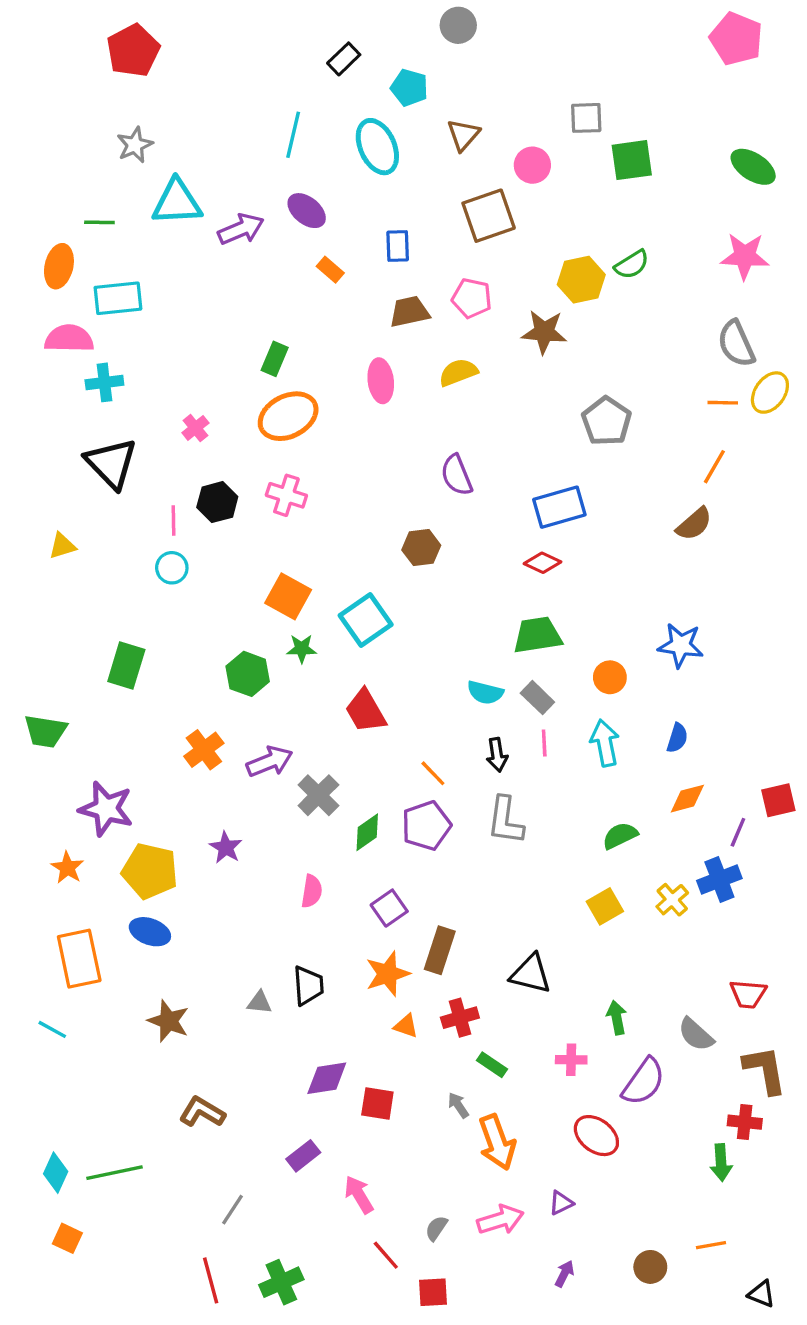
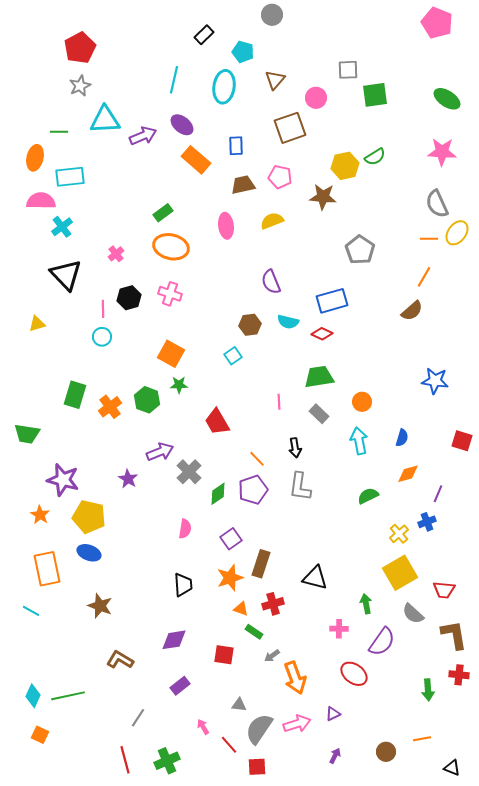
red pentagon: (133, 51) -> (80, 48), moved
cyan ellipse: (377, 147) -> (224, 87), turned 32
orange rectangle: (330, 270) -> (196, 160), size x1.8
green rectangle: (275, 359) -> (163, 213), turned 30
cyan cross: (104, 382) -> (62, 227), turned -30
orange ellipse: (288, 416) -> (171, 247), turned 40
cyan square: (366, 620) -> (233, 356), moved, size x0.6
blue star: (681, 645) -> (435, 381), moved
cyan semicircle: (485, 692) -> (288, 322), moved
pink line: (544, 743) -> (279, 402), moved
orange cross: (204, 750) -> (110, 407), moved
red square: (778, 800) -> (462, 441), moved, turned 30
purple star: (226, 847) -> (128, 479), moved
blue cross: (719, 879) -> (427, 522), size x0.7
yellow square: (605, 906) -> (400, 573), moved, size x1.6
gray triangle: (259, 1002) -> (239, 705), moved
green rectangle: (492, 1065) -> (254, 632), moved
purple diamond: (327, 1078) -> (174, 640), moved
gray arrow: (458, 1105) -> (272, 656), turned -91
red cross: (745, 1122) -> (459, 675), moved
pink arrow: (359, 1195) -> (203, 727), moved, size x0.7
gray semicircle: (436, 1228) -> (259, 729), size x2.0

